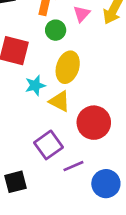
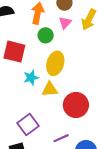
yellow triangle: (60, 101) -> (50, 89), turned -30
purple square: (49, 145) -> (28, 124), moved

